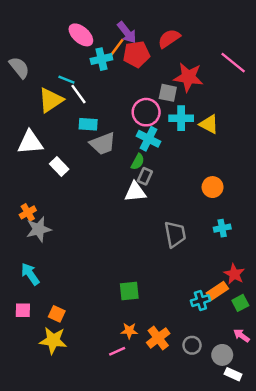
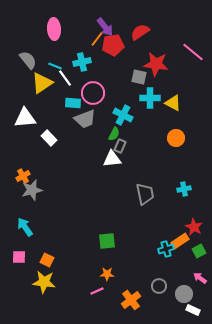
pink ellipse: (81, 35) -> (54, 29), moved, turned 45
cyan cross: (101, 59) -> (82, 62), moved
gray semicircle: (19, 67) -> (28, 60), moved
pink circle: (146, 112) -> (93, 93), moved
orange circle: (213, 187) -> (176, 138), moved
orange cross: (158, 338) -> (131, 300), moved

